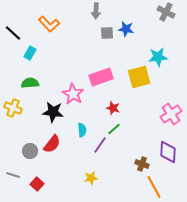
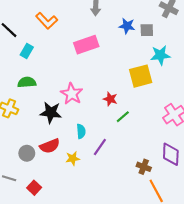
gray square: (107, 33) -> (147, 30), moved
pink rectangle: (101, 77) -> (86, 45), moved
red star: (113, 108) -> (110, 99), moved
green line: (114, 129) -> (123, 117), moved
red semicircle: (52, 144) -> (50, 146), turned 30
yellow star: (91, 178) -> (73, 158), moved

